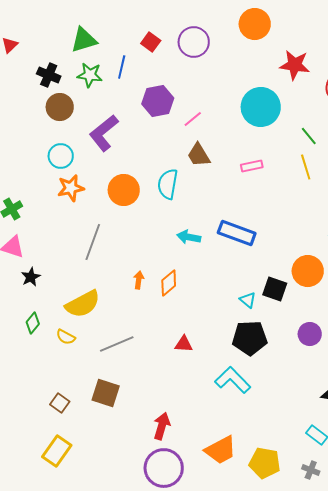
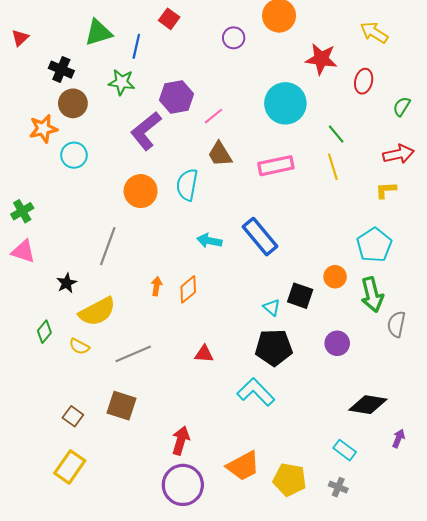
red square: (151, 42) -> (169, 19), moved
purple circle: (194, 42) -> (234, 38), moved, size x0.7
blue line: (122, 67) -> (136, 46), moved
green star: (90, 75) -> (122, 82), moved
purple L-shape: (104, 133) -> (146, 131), moved
pink rectangle: (252, 166) -> (276, 166), size x1.5
orange star: (71, 188) -> (43, 129), moved
blue rectangle: (237, 233) -> (260, 237), turned 30
orange circle: (308, 271) -> (335, 277), size x0.7
black star: (31, 277) -> (67, 283), moved

